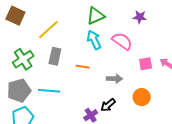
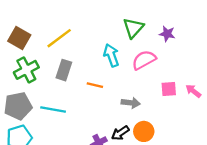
brown square: (15, 16) -> (19, 38), moved
green triangle: (96, 16) -> (133, 28), moved, turned -30
pink semicircle: (122, 41) -> (144, 60), turned -70
orange circle: (142, 97) -> (144, 131), moved

